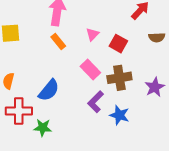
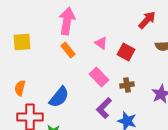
pink triangle: (92, 34) -> (101, 43), turned -40
brown cross: (119, 78) -> (127, 85), size x0.6

